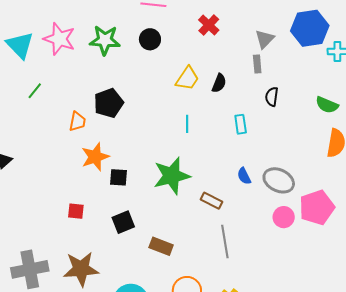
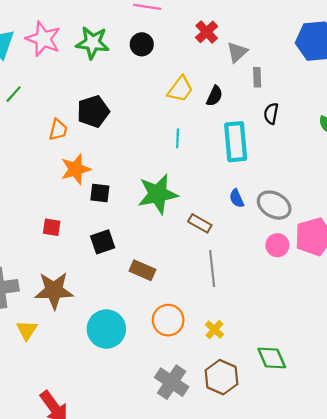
gray triangle: (265, 39) -> (237, 52), moved
cyan rectangle: (241, 124) -> (236, 142), size x1.8

